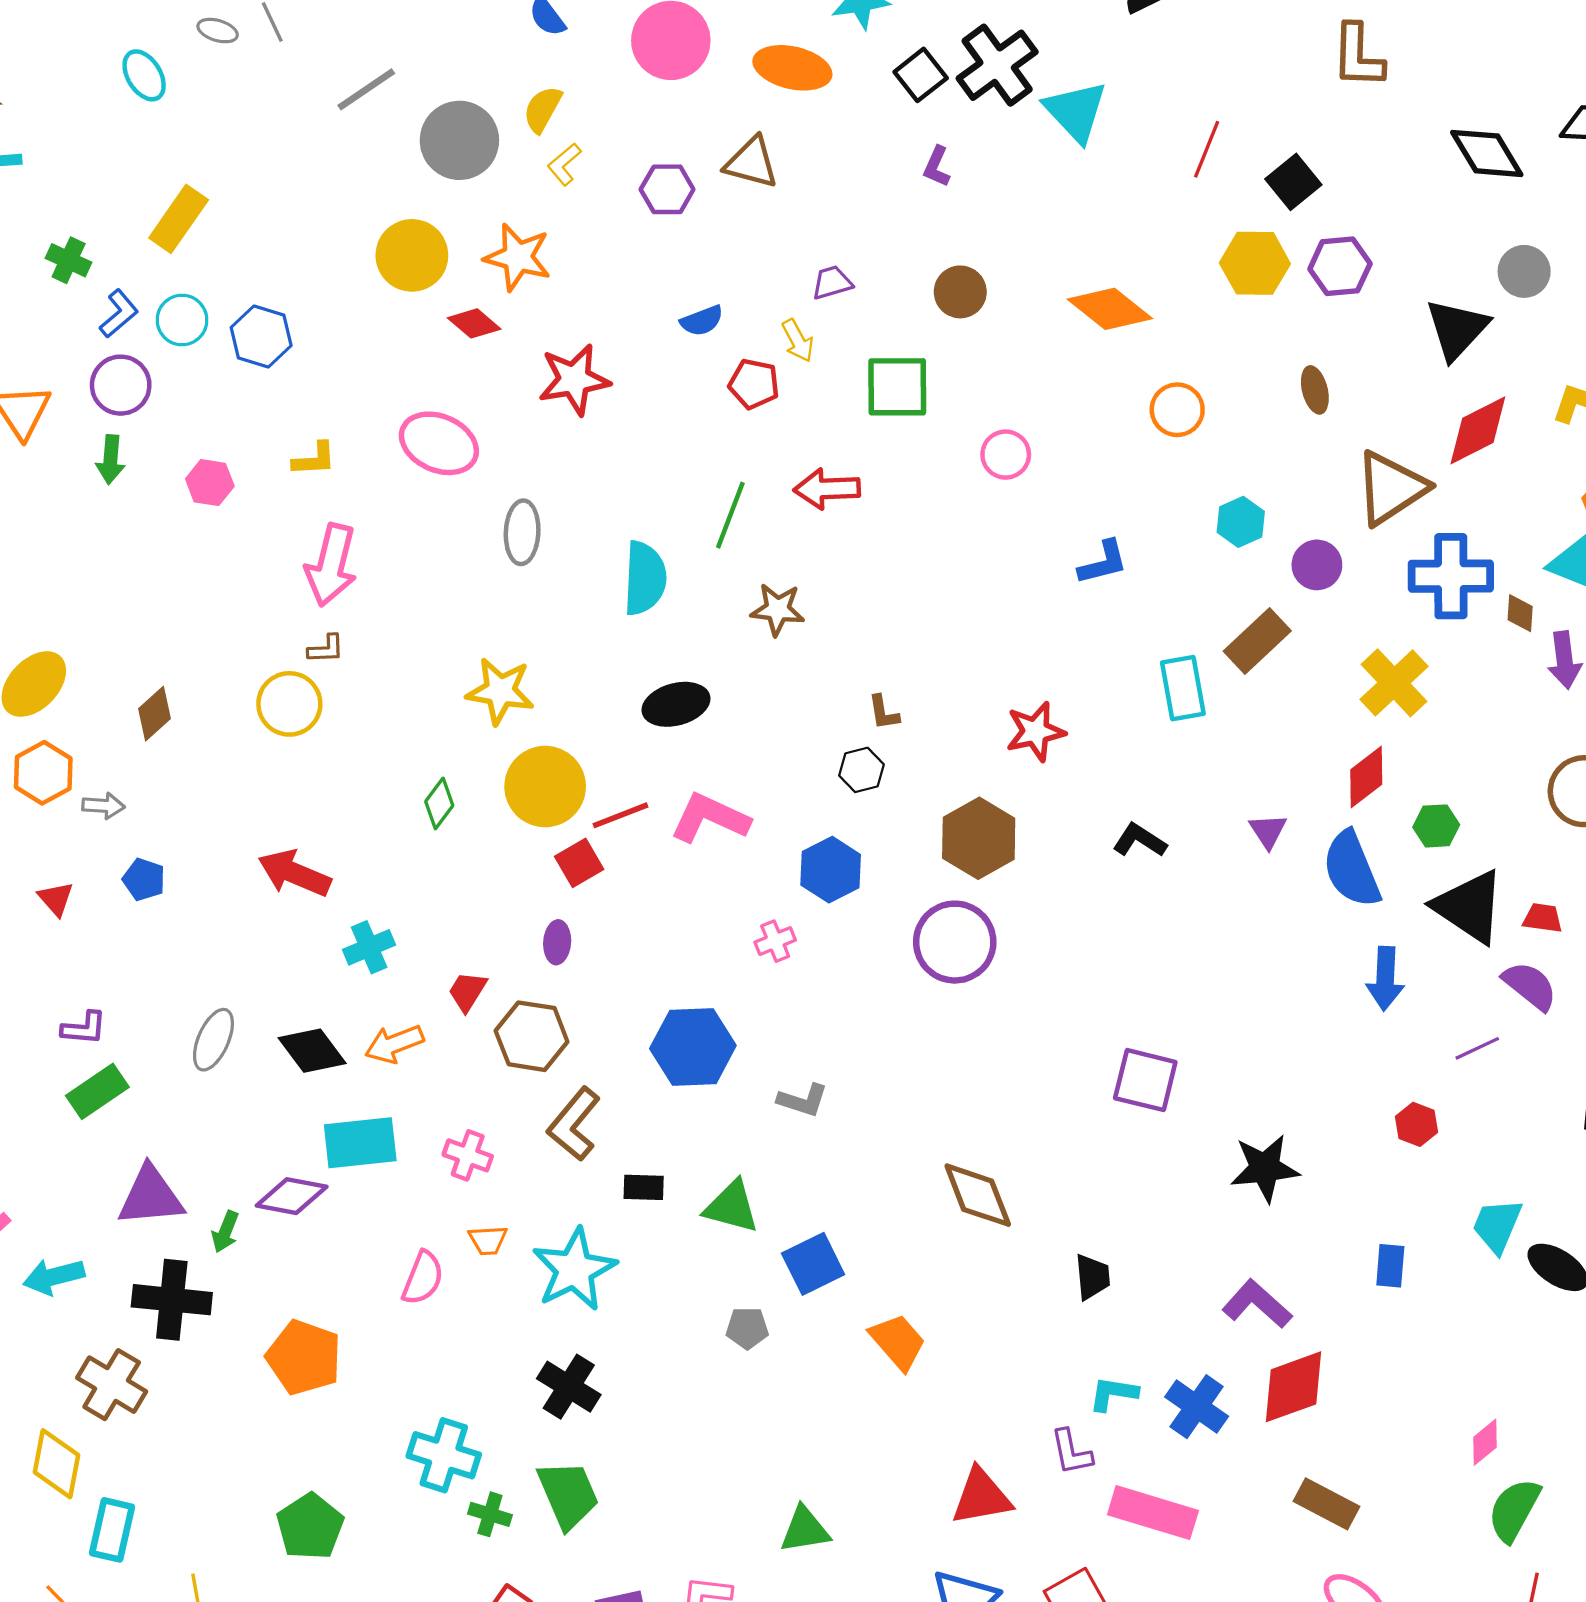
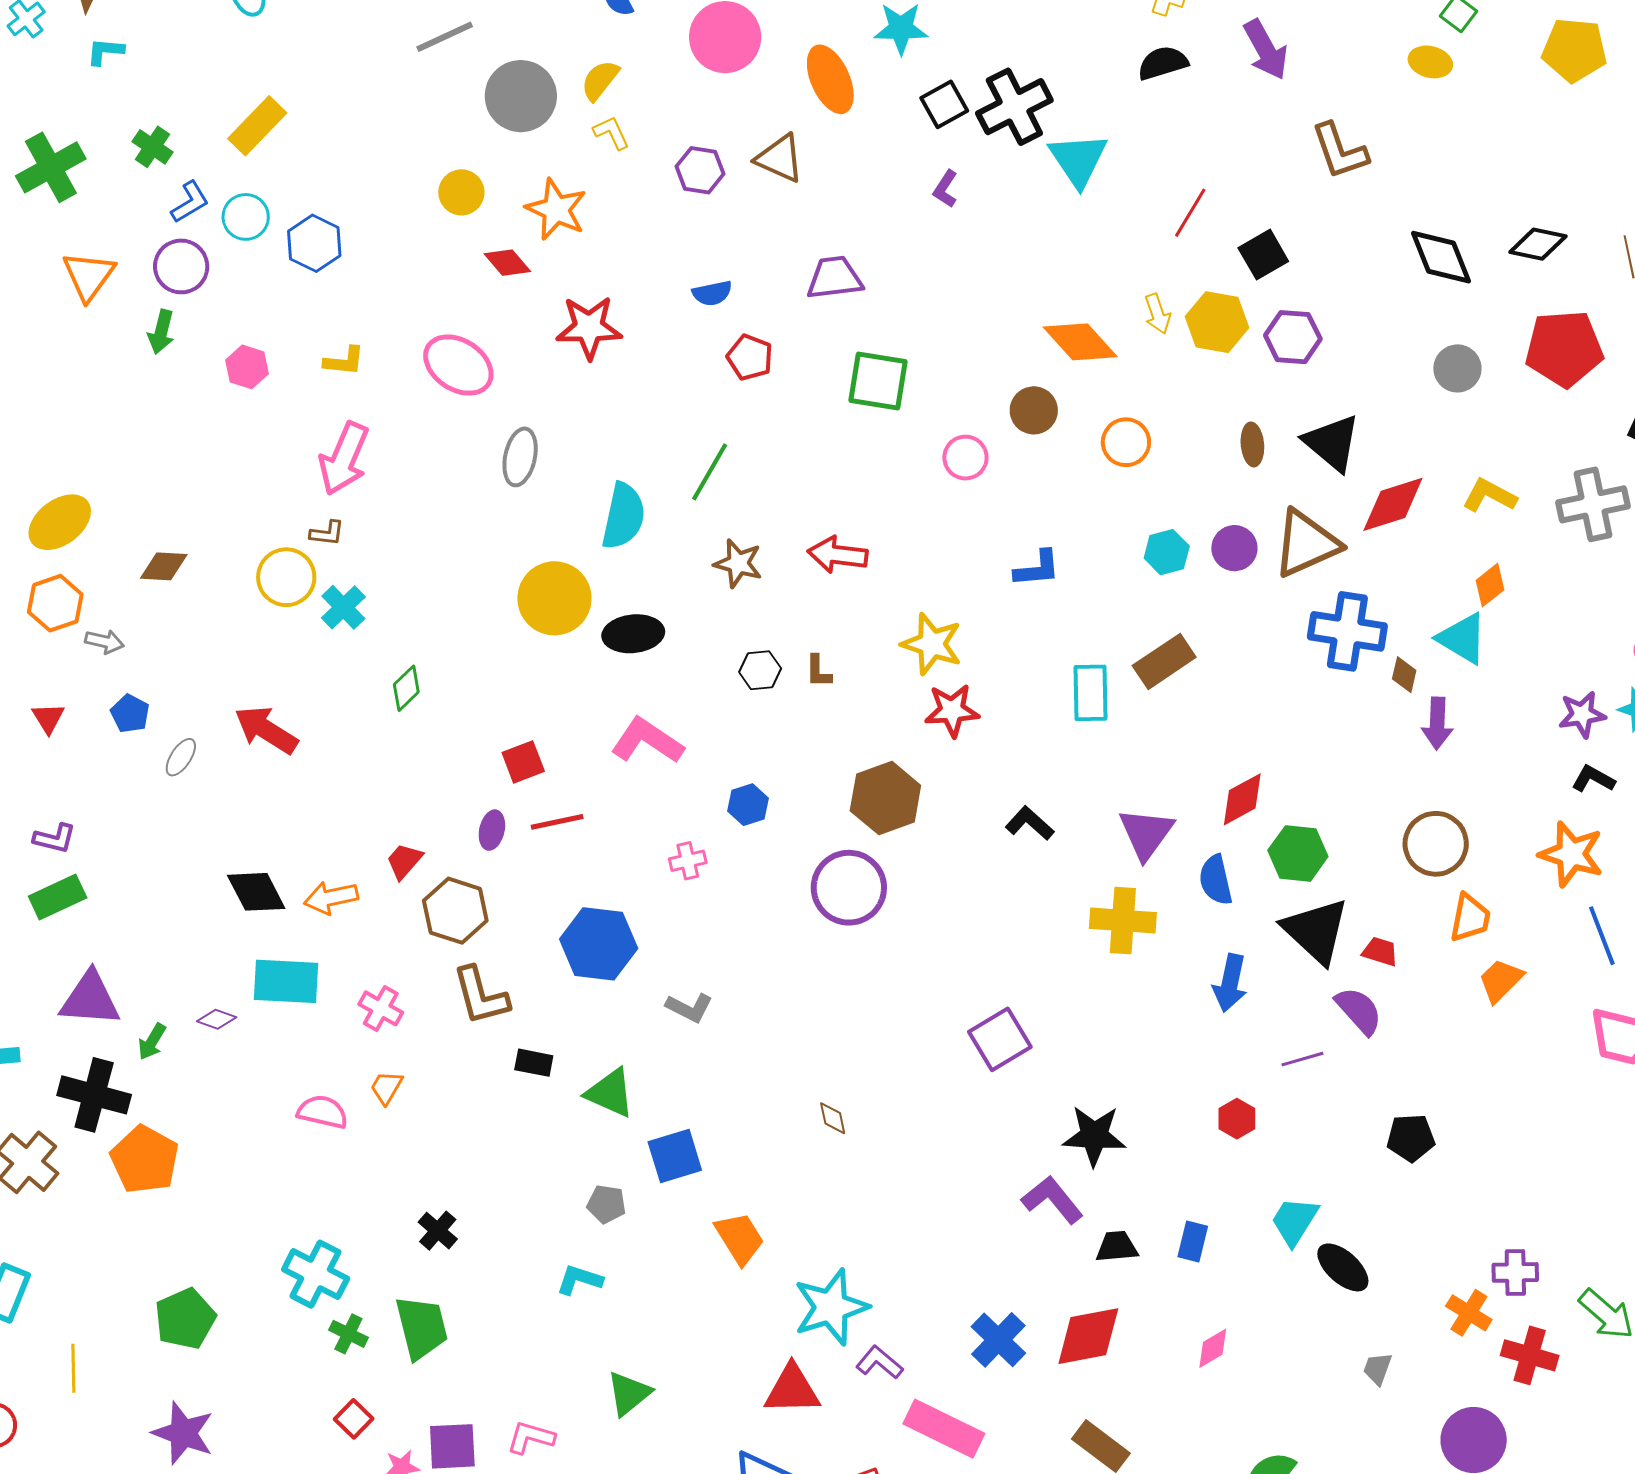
brown L-shape: (1358, 56) -> (1340, 151), turned -30
orange ellipse: (792, 68) -> (830, 79), turned 44
yellow L-shape: (564, 164) -> (611, 133), turned 96
yellow circle: (412, 255) -> (461, 192), size x0.7
purple trapezoid: (832, 283) -> (835, 278), size x1.5
brown circle: (960, 292) -> (1034, 410), moved
black triangle: (1457, 329) -> (1332, 443), moved, turned -42
yellow arrow: (798, 341) -> (1158, 314), moved
red arrow: (827, 489) -> (838, 555), moved
purple circle: (1317, 565) -> (1234, 548), moved
yellow cross: (1394, 683) -> (1123, 921), moved, turned 38
yellow star: (500, 691) -> (932, 644), moved
brown diamond: (154, 714) -> (164, 566), turned 36
black hexagon: (861, 770) -> (760, 670), moved
yellow circle: (545, 787) -> (554, 598), moved
red line: (621, 815) -> (557, 822), moved
green hexagon: (1436, 826) -> (1298, 853), size x1.4
purple triangle: (1268, 831) -> (1146, 833), size x1.6
blue semicircle: (1352, 869) -> (1216, 880), size x0.7
blue hexagon: (831, 870) -> (748, 805), size x0.7
cyan cross: (369, 947) -> (343, 607), moved, turned -30
gray ellipse: (213, 1040) -> (181, 757), moved, size x0.7
purple square: (1145, 1080) -> (1000, 1039), turned 36
brown L-shape: (574, 1124) -> (481, 996), turned -64
brown diamond: (978, 1195) -> (833, 1118), size x0.5
purple diamond: (292, 1196) -> (217, 1019), size x0.6
orange trapezoid: (488, 1240) -> (386, 1087), turned 114
cyan star: (574, 1270) -> (831, 1307), moved
black trapezoid: (1092, 1277) -> (1117, 1247), moved, turned -99
pink semicircle: (423, 1278) -> (323, 1112), turned -108
purple L-shape: (1257, 1304) -> (1052, 1200), moved
orange pentagon: (304, 1357) -> (145, 1160), moved
black cross: (569, 1387) -> (438, 1231), size x0.7
cyan L-shape: (1113, 1394) -> (579, 1280), moved
pink diamond: (1485, 1442) -> (1213, 1348), moved
purple L-shape: (1071, 1452) -> (879, 1362), turned 132
green triangle: (805, 1530) -> (629, 1393), turned -39

